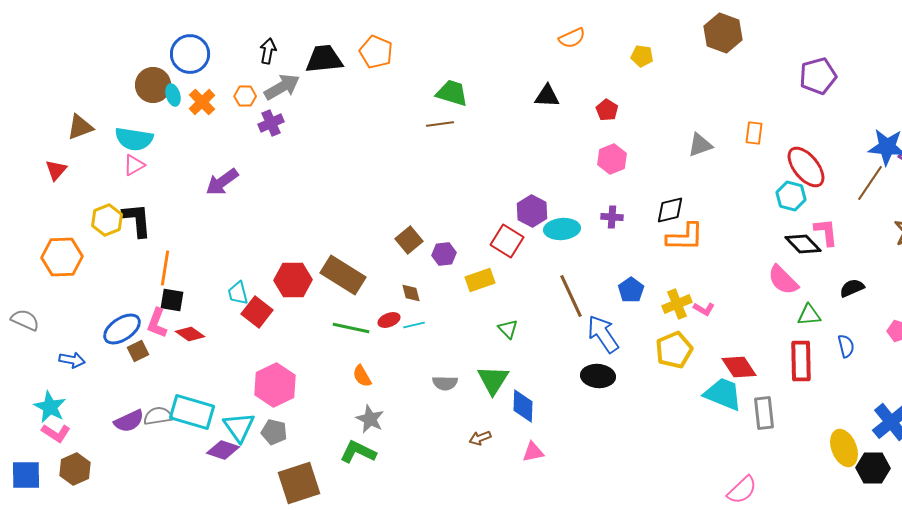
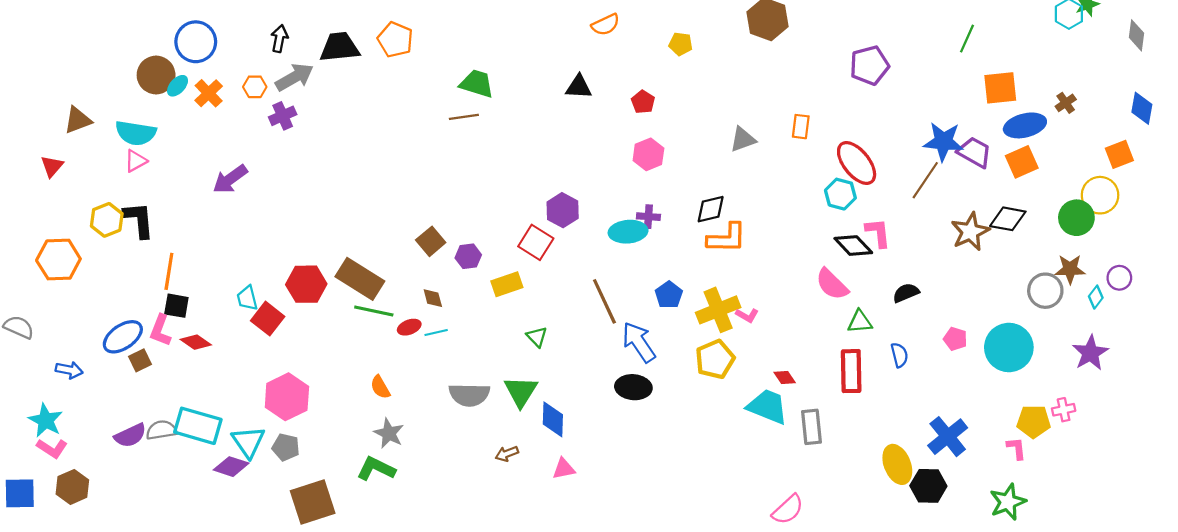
cyan ellipse: (173, 95) -> (178, 86), turned 60
cyan ellipse: (562, 229) -> (628, 232), moved
yellow cross: (677, 304) -> (718, 310), size x1.4
green line: (351, 328) -> (374, 311), moved
red diamond: (739, 367) -> (785, 378), size x0.6
gray semicircle: (445, 383) -> (469, 395), size x1.5

